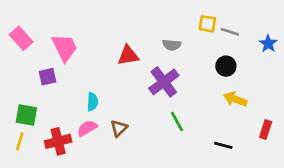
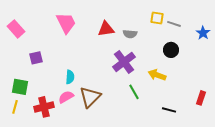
pink trapezoid: (65, 48) -> (66, 23), moved
red triangle: (128, 56) -> (106, 29), moved
yellow arrow: (235, 99) -> (157, 75), moved
brown triangle: (119, 128) -> (90, 97), size x1.6

